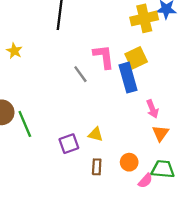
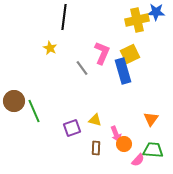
yellow star: (14, 51) -> (50, 48), moved
pink L-shape: (104, 57) -> (102, 53), turned 30
pink arrow: (152, 109) -> (116, 134), moved

